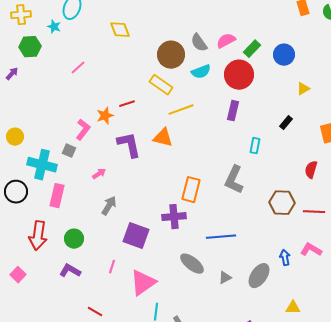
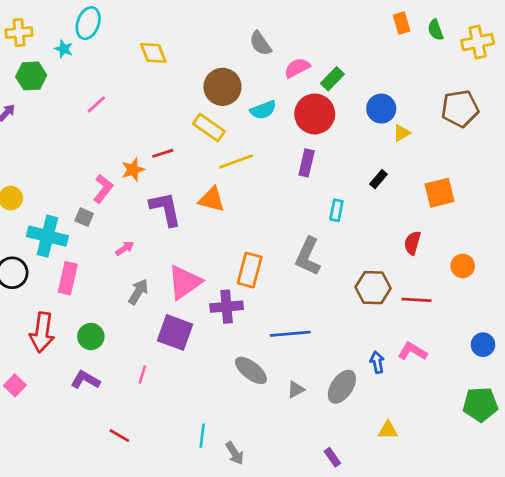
gray semicircle: (199, 43) -> (260, 43), moved
blue circle: (284, 55) -> (381, 109), moved
pink triangle: (143, 283) -> (184, 282), moved

